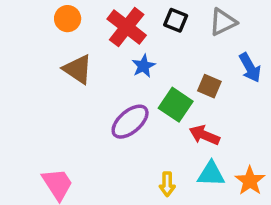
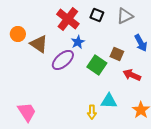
orange circle: (68, 19) -> (18, 34), moved
purple ellipse: (130, 122) -> (63, 60), moved
red arrow: (204, 135) -> (132, 75), moved
cyan triangle: (211, 174) -> (109, 101), moved

